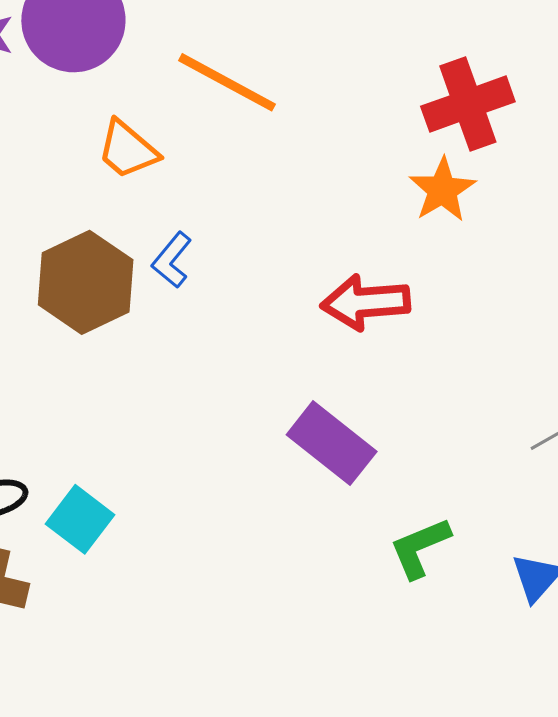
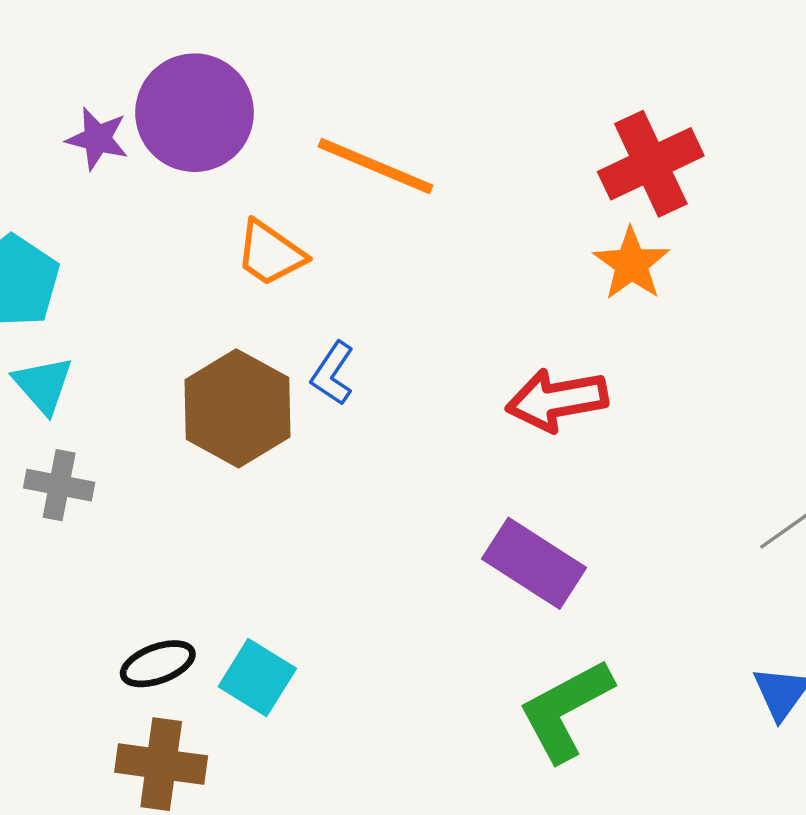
green L-shape: (420, 548) -> (566, 710), moved, size x1.4

